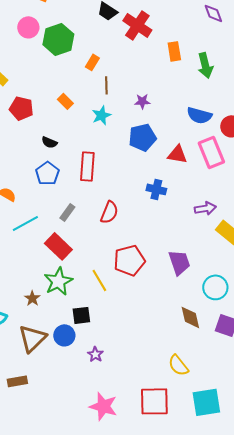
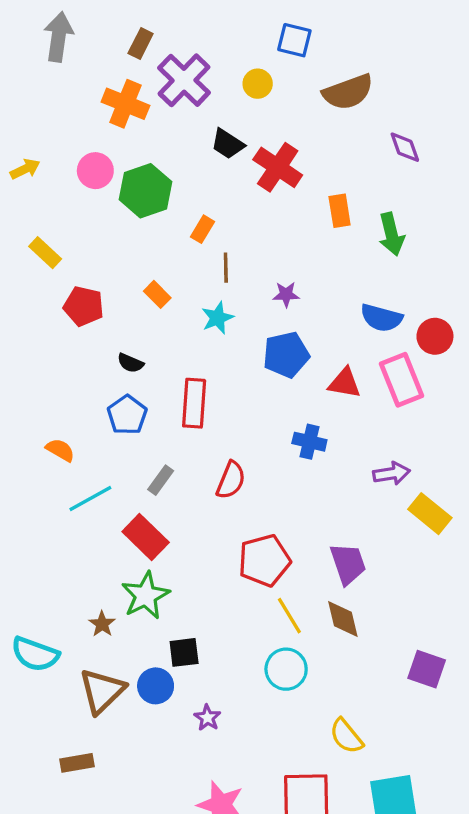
yellow line: (99, 280) -> (289, 616), moved
cyan circle: (215, 287) -> (286, 669), moved
brown diamond: (190, 317) -> (343, 619), moved

